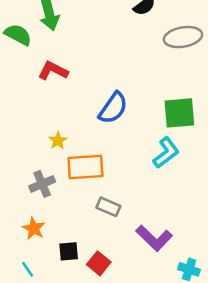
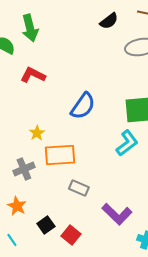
black square: (69, 251) -> (46, 225), turned -30

